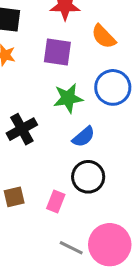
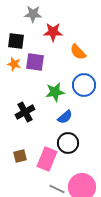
purple square: (57, 52) -> (35, 62), moved
pink rectangle: (56, 201) -> (47, 159), size x1.6

